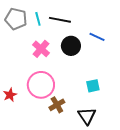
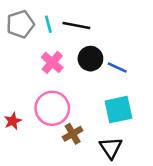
gray pentagon: (16, 19) -> (20, 24), turned -30
blue line: (97, 37) -> (117, 68), moved
cyan square: (93, 86) -> (118, 110), size x1.6

